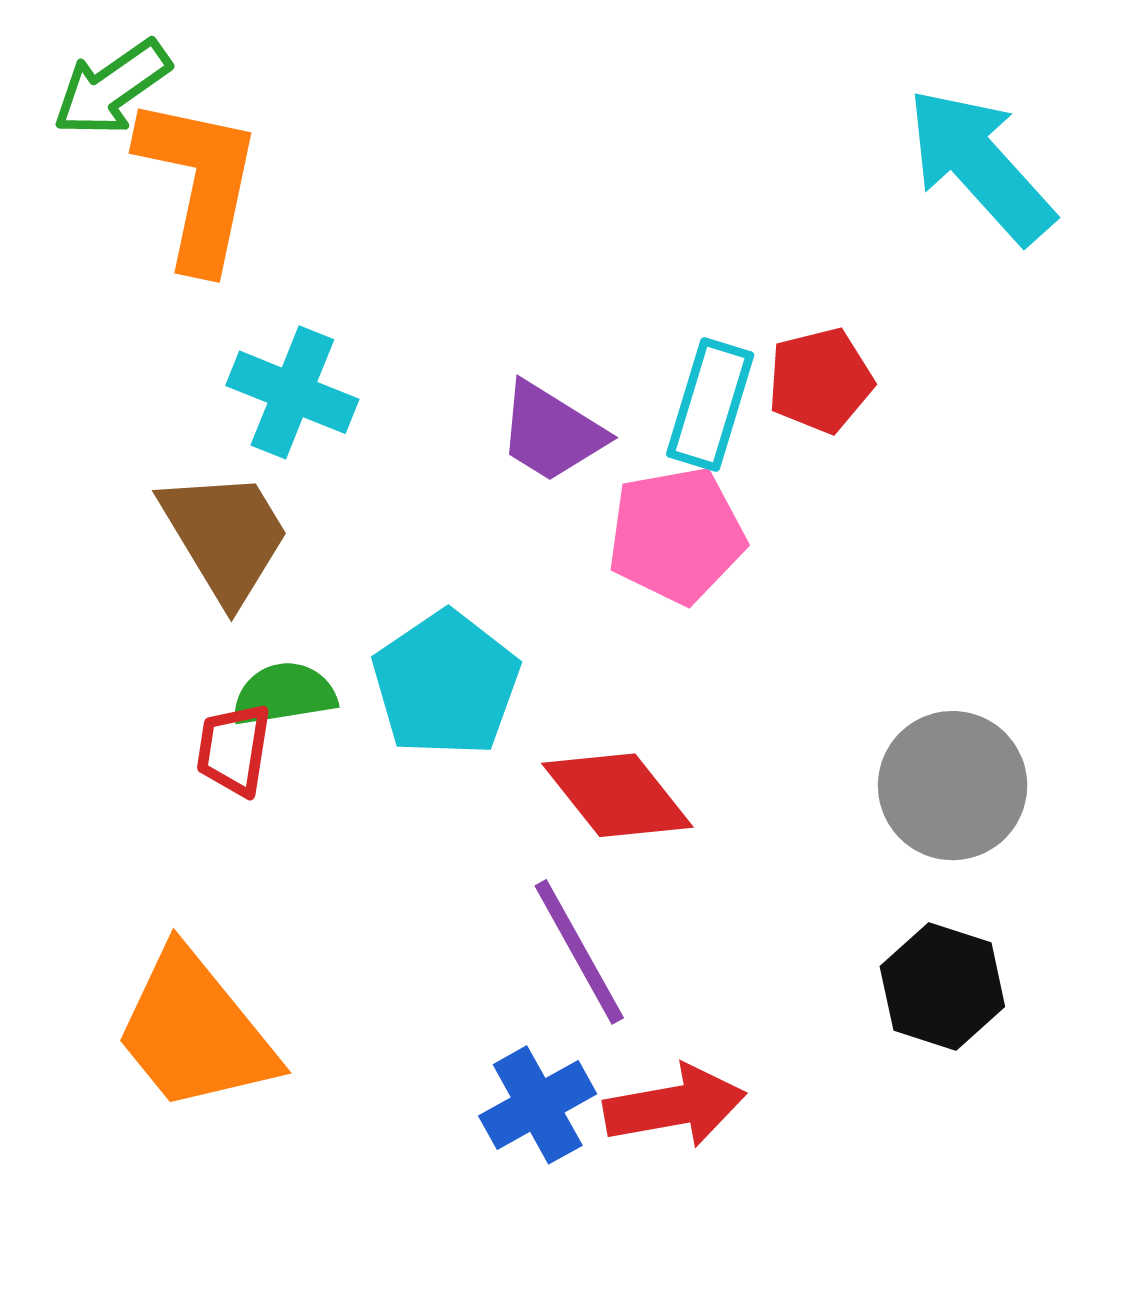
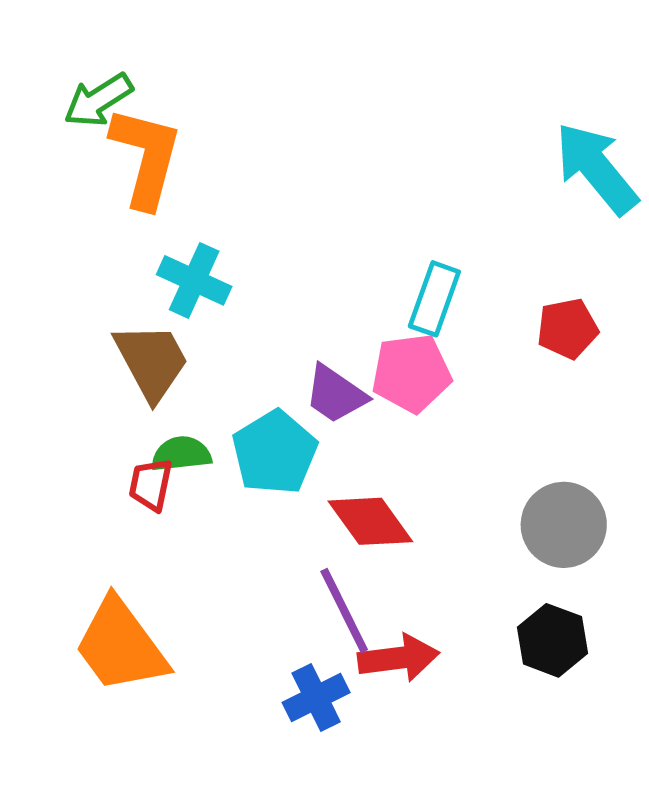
red pentagon: (820, 380) -> (567, 329), moved
purple trapezoid: (551, 432) -> (335, 394), moved
red arrow: (675, 1106) -> (399, 658), moved

